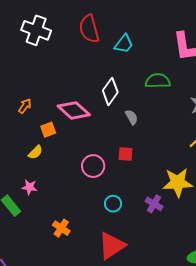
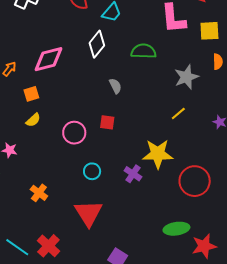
white diamond: (110, 91) -> (97, 44), moved
pink diamond: (74, 110) -> (48, 59), moved, turned -60
yellow semicircle: (35, 152) -> (33, 120), moved
red triangle: (112, 246) -> (88, 213), turned -32

